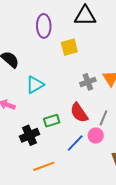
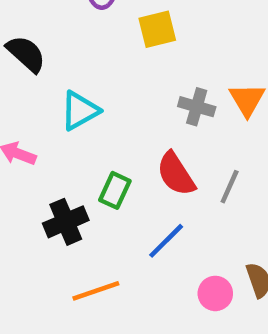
gray cross: (88, 82) -> (197, 107), turned 35
green rectangle: (52, 121) -> (115, 190), turned -49
pink circle: (96, 136) -> (215, 293), moved

